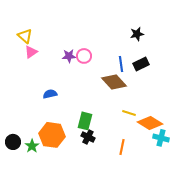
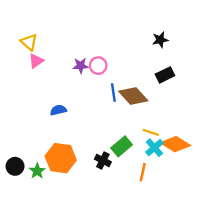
blue line: (121, 64) -> (113, 93), moved
green rectangle: (85, 121) -> (122, 146), moved, turned 36
cyan cross: (161, 138) -> (154, 148), moved, turned 35

